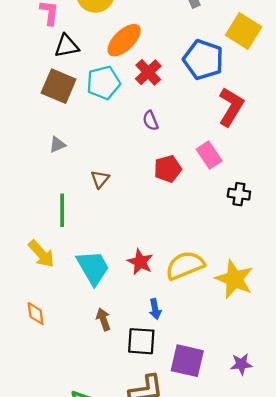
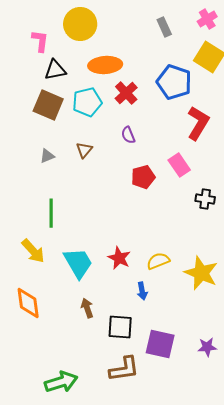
orange ellipse: (124, 40) -> (105, 65), turned 40
brown triangle: (100, 179) -> (84, 150), moved
yellow semicircle: (185, 265) -> (158, 261), size x0.7
blue arrow: (155, 309) -> (142, 291), moved
orange diamond: (36, 314) -> (28, 303), size x1.5

